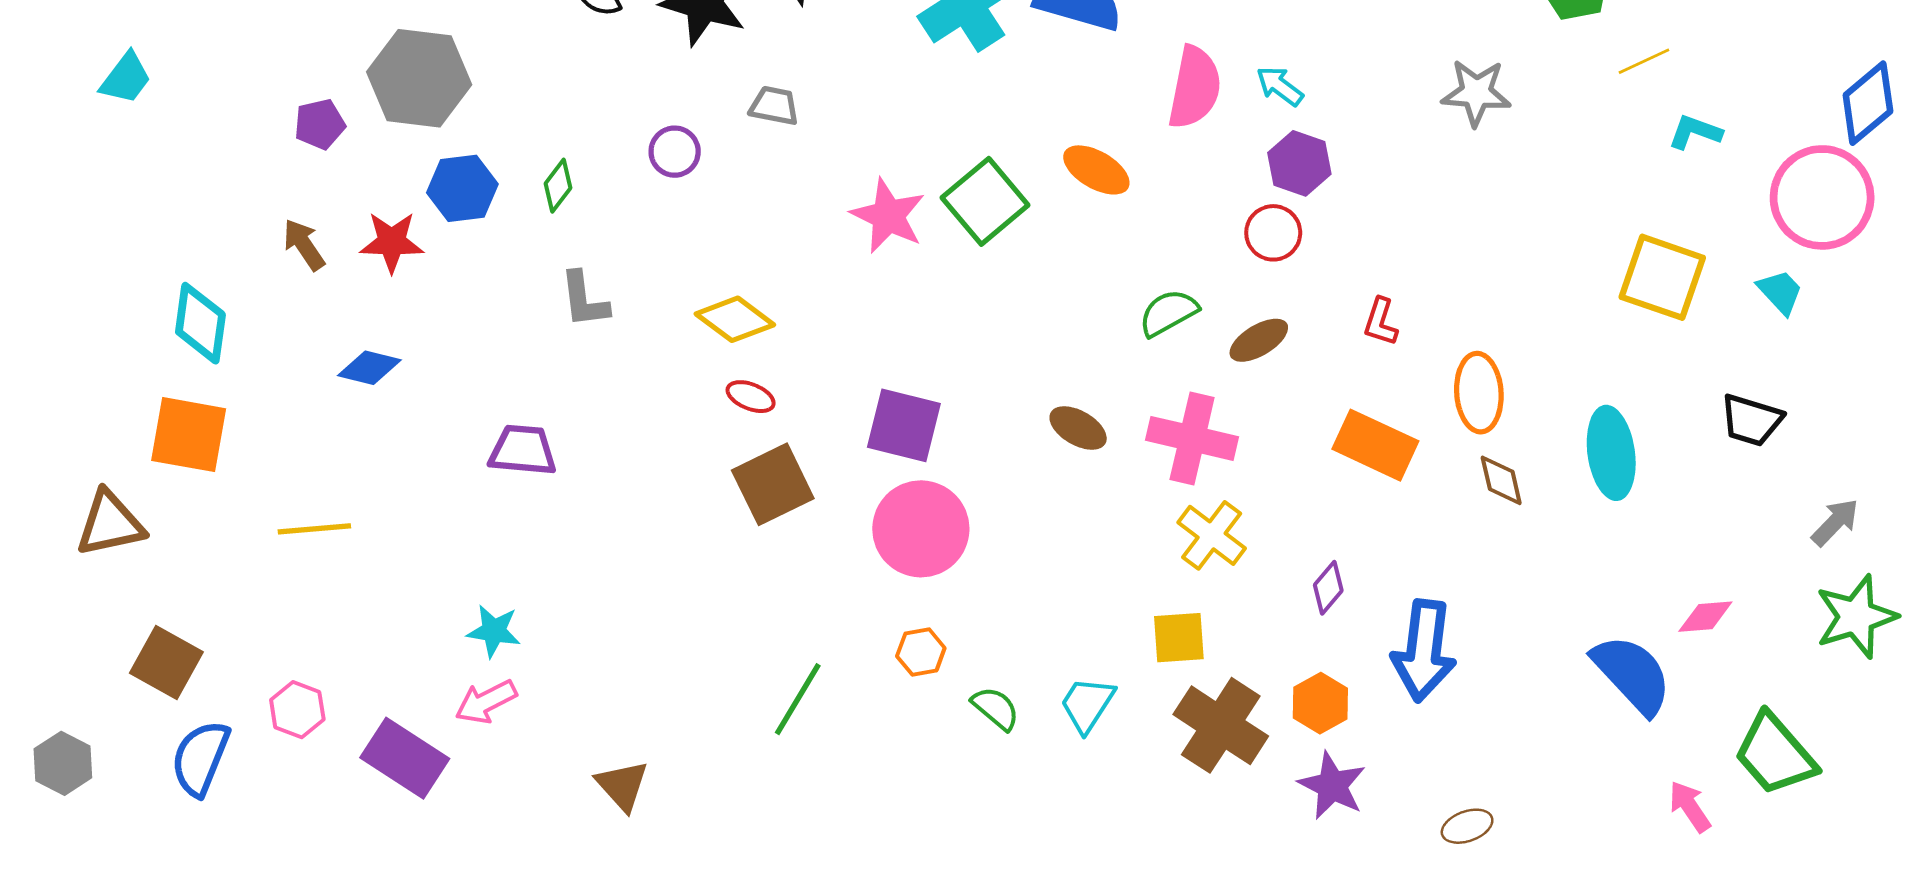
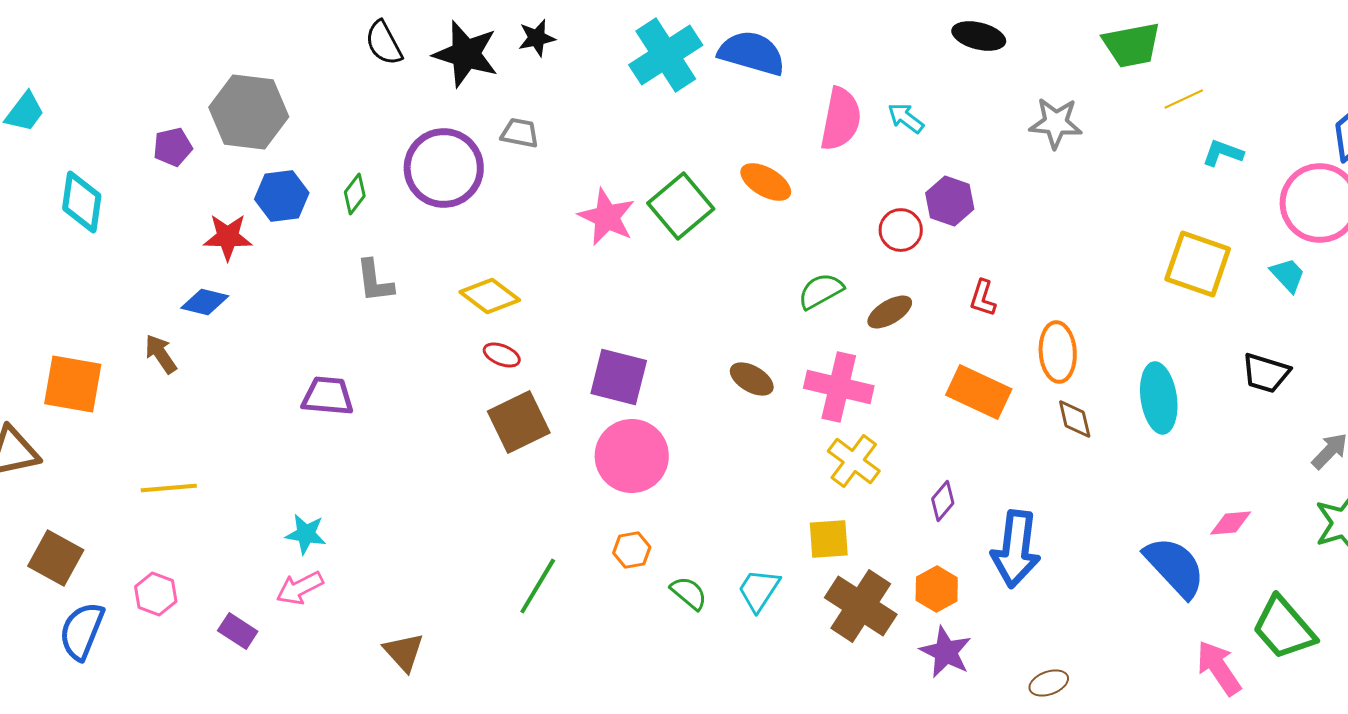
purple circle: (675, 152) -> (444, 168), size x2.0
purple hexagon: (1299, 163) -> (950, 201), moved
brown arrow: (304, 245) -> (161, 354), moved
cyan diamond: (200, 323) -> (82, 202), moved
blue diamond: (369, 368) -> (205, 302), moved
yellow line: (314, 529) -> (169, 488), moved
purple rectangle: (405, 758) -> (238, 631), size x0.6
pink arrow: (1690, 807) -> (1219, 668), size x1.4

